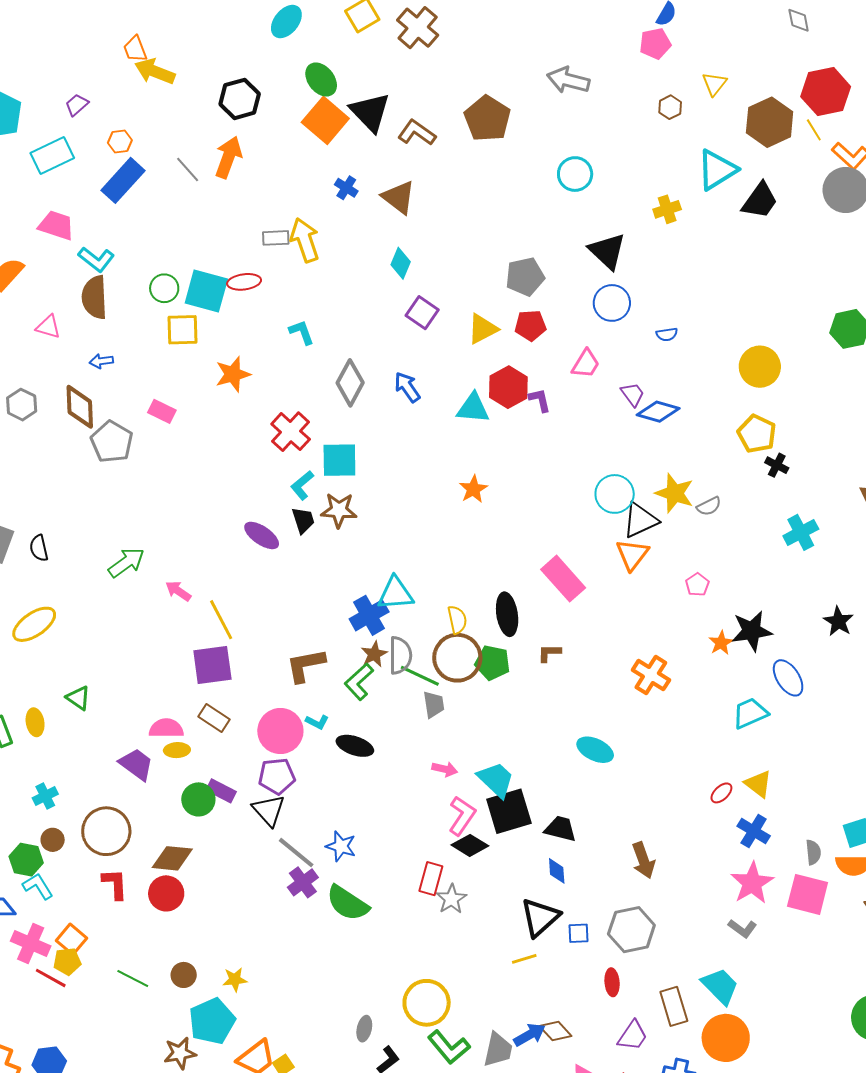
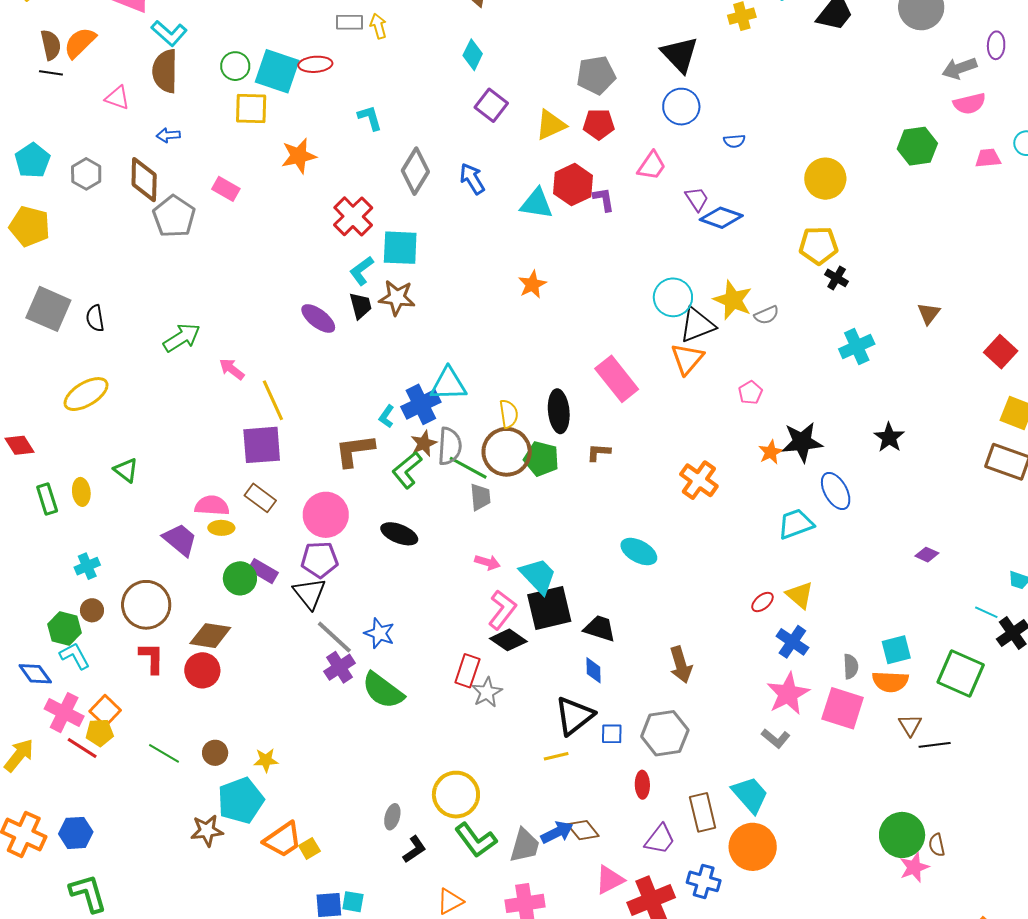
yellow arrow: (305, 240) -> (378, 26), size x0.6
yellow pentagon: (757, 434) -> (818, 245), turned -30
cyan L-shape: (317, 722) -> (387, 416), moved, turned 95

